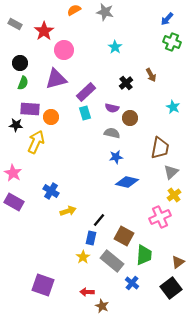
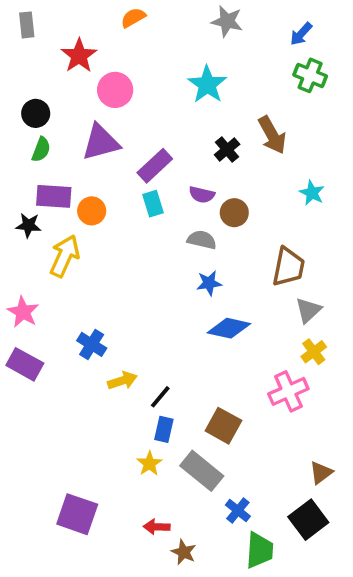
gray star: (105, 12) -> (227, 21), moved
gray rectangle: (15, 24) -> (27, 25), moved, turned 56
cyan star: (115, 47) -> (207, 85), size x1.5
brown arrow: (151, 75) -> (272, 135), size x1.5
black line: (99, 220) -> (160, 397), moved
green trapezoid: (144, 255) -> (260, 550), moved

